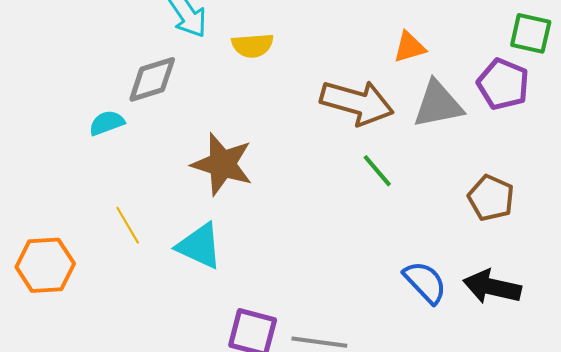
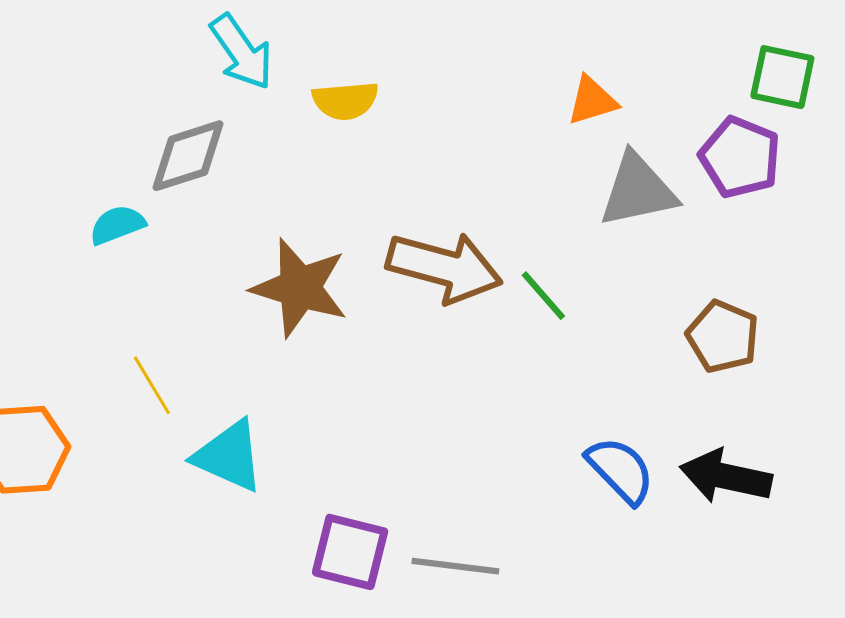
brown arrow: (357, 103) -> (444, 267), moved
cyan triangle: (199, 246) -> (229, 456), moved

